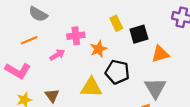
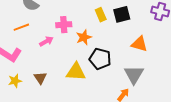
black square: (139, 34) -> (122, 14), moved
orange triangle: (160, 54) -> (139, 44), turned 30

